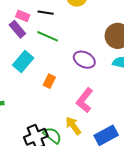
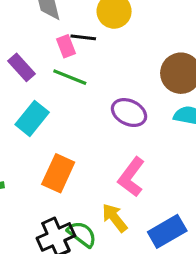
black line: (46, 13) -> (83, 37), moved
pink rectangle: (23, 16) -> (66, 46), moved, turned 48
orange rectangle: (49, 81) -> (58, 173), moved, size x1.6

